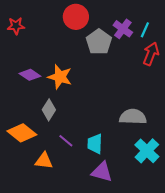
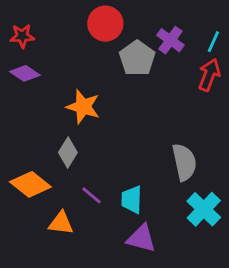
cyan line: (145, 30) -> (213, 42), moved
purple diamond: (30, 75) -> (25, 73), moved
gray semicircle: (133, 117) -> (184, 162), turned 76

